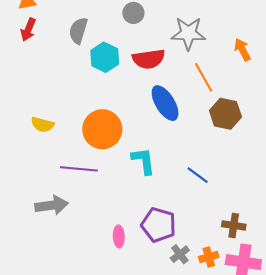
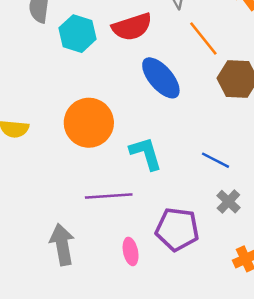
purple line: (79, 169) -> (109, 196), moved
gray arrow: (52, 205) -> (62, 245), moved, turned -84
gray cross: (180, 254) -> (228, 202), moved

